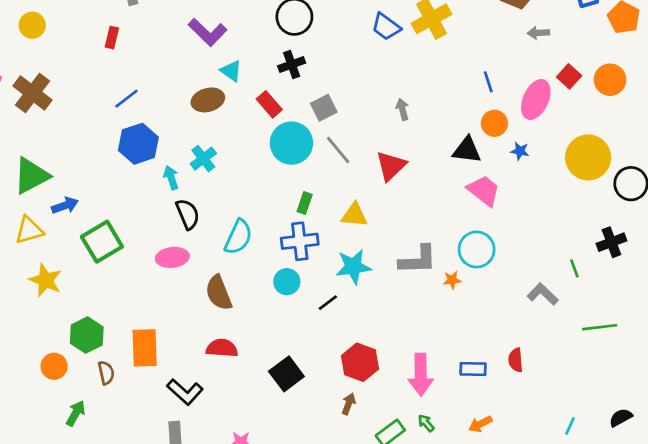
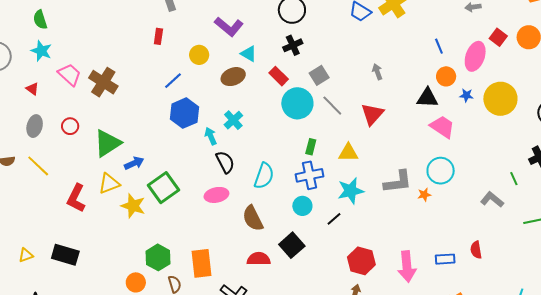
yellow circle: (32, 25) -> (199, 55), moved
yellow circle: (588, 157) -> (500, 99), moved
yellow star: (46, 280) -> (133, 206), moved
black square: (286, 374) -> (292, 245), moved

